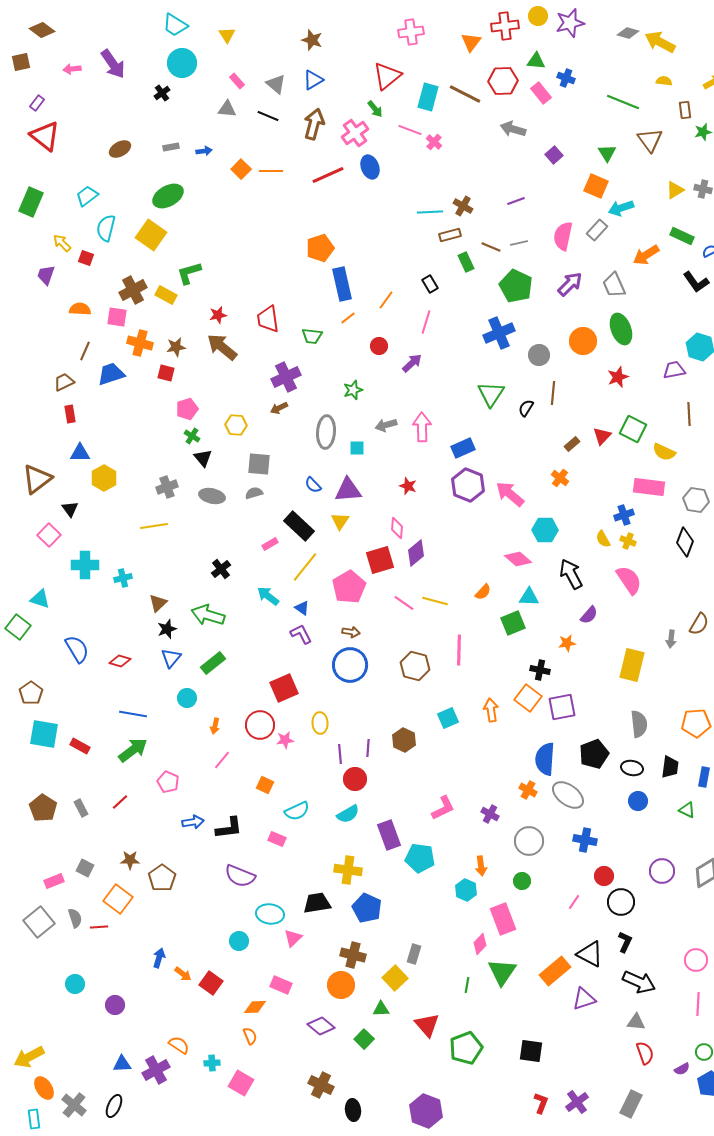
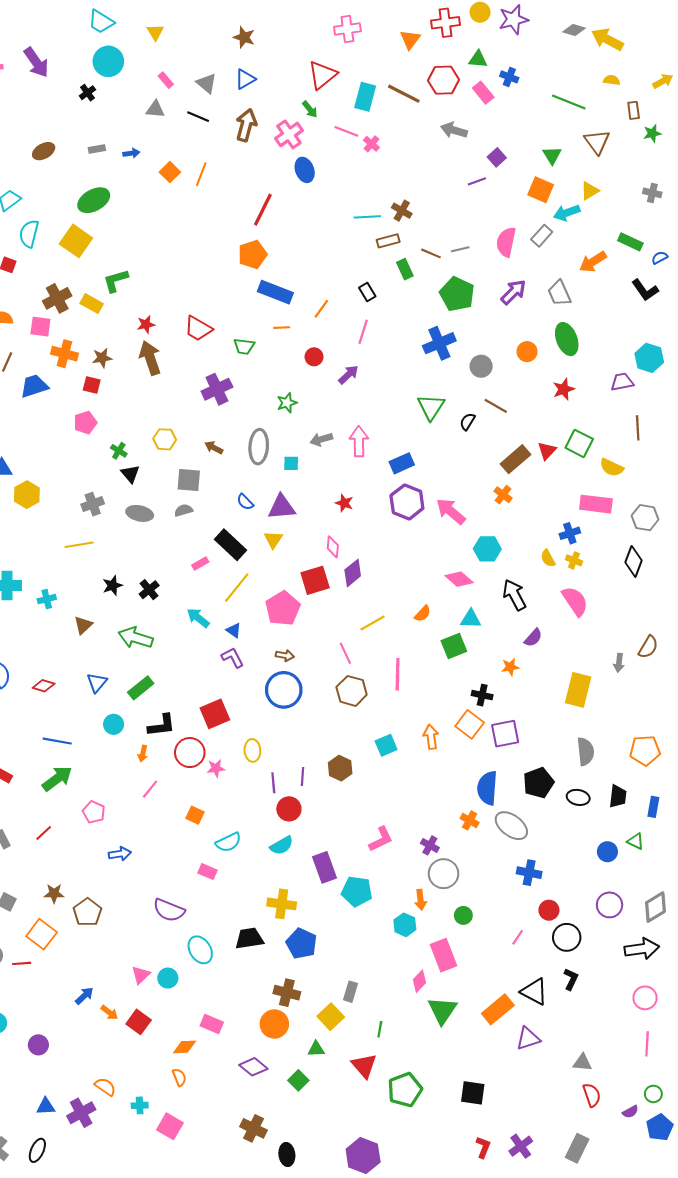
orange line: (271, 171) -> (201, 174), turned -70
red line: (328, 175) -> (263, 210), moved, turned -40
yellow triangle: (675, 190) -> (590, 191), moved
purple line: (516, 201) -> (477, 181), moved
blue rectangle: (342, 284) -> (275, 292), turned -56
orange line: (348, 318) -> (282, 328), turned 35
red trapezoid: (268, 319) -> (198, 329), turned -52
orange circle: (583, 341) -> (527, 352), size x0.7
brown arrow: (222, 347) -> (150, 358), turned 32
brown line: (553, 393) -> (496, 406), turned -65
brown arrow: (279, 408) -> (214, 448), moved, turned 54
pink pentagon: (187, 409) -> (85, 423), moved
brown rectangle: (572, 444) -> (516, 459), size x1.8
yellow line: (435, 601) -> (372, 623), turned -45
pink line: (404, 603) -> (345, 653), moved, turned 30
black star: (167, 629) -> (113, 585), moved
blue circle: (638, 801) -> (607, 852), moved
black L-shape: (229, 828) -> (162, 725), moved
gray circle: (529, 841) -> (443, 874), moved
cyan ellipse: (270, 914) -> (200, 950), turned 52
pink triangle: (293, 938) -> (141, 975), moved
blue arrow: (159, 958) -> (84, 996), turned 30
black arrow: (639, 982) -> (642, 949), moved, turned -32
green line: (467, 985) -> (380, 1029), moved

